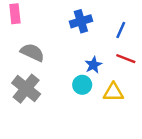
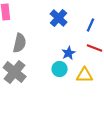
blue cross: (81, 21) -> (59, 18), turned -30
gray semicircle: (32, 52) -> (20, 43), turned 78

